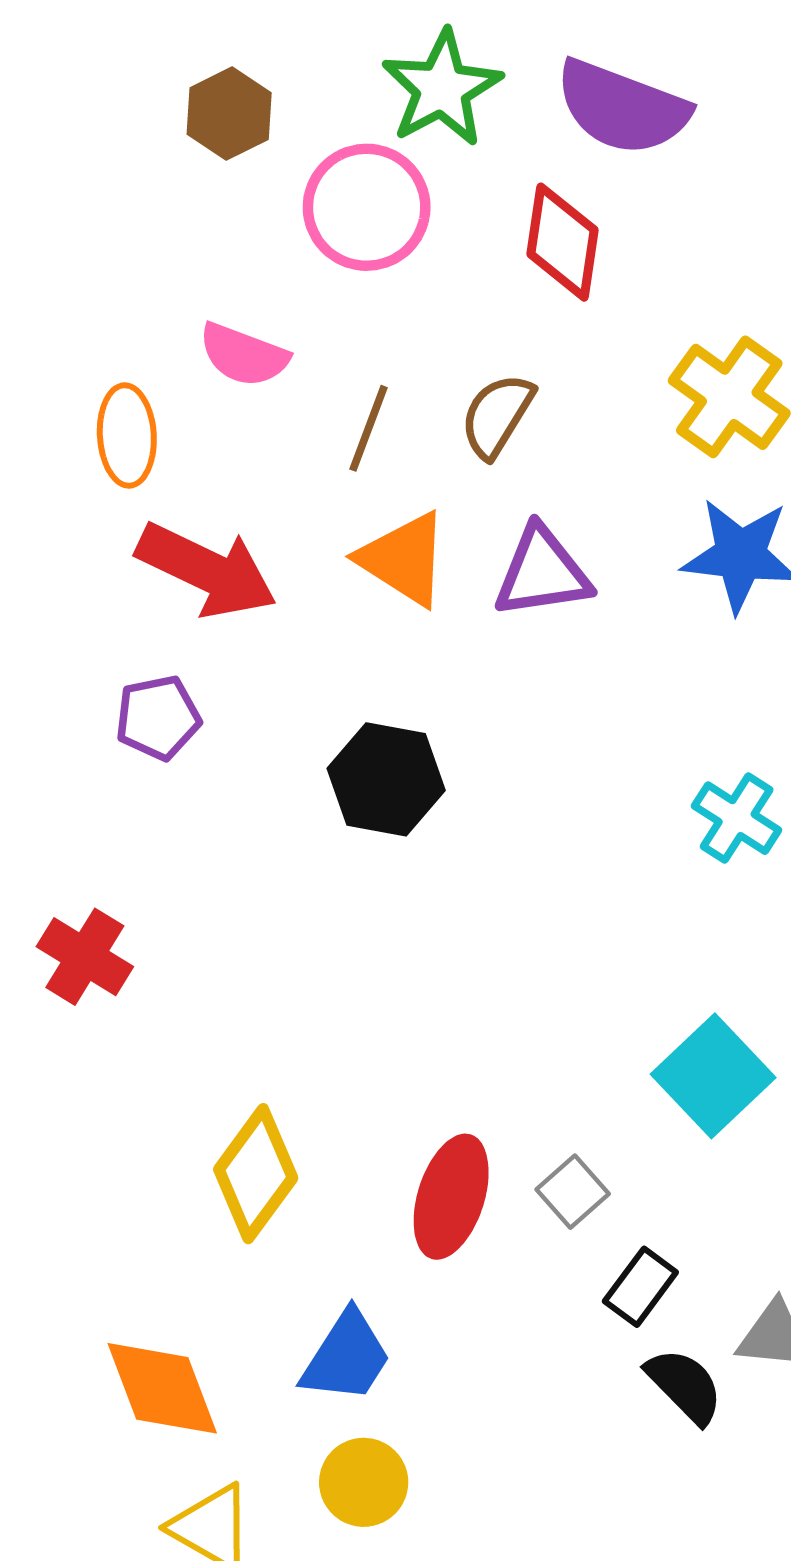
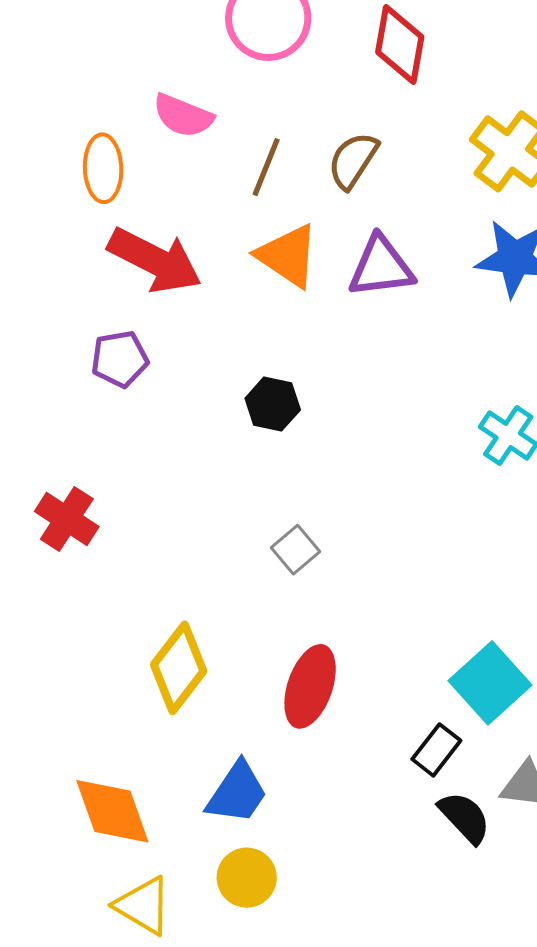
black hexagon: (386, 779) -> (273, 404), size x0.7
cyan square: (713, 1076) -> (490, 683), moved
gray square: (573, 1192) -> (295, 550), moved

